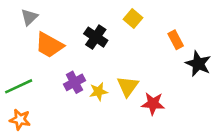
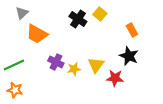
black cross: (96, 37) -> (78, 19), moved
black star: (198, 64) -> (129, 56), moved
purple cross: (74, 82) -> (56, 62), turned -35

